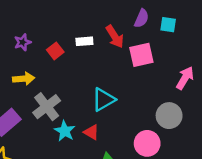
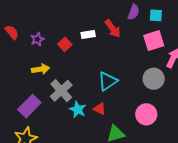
pink square: (141, 55) -> (154, 41), moved
gray circle: (169, 116) -> (154, 79), moved

